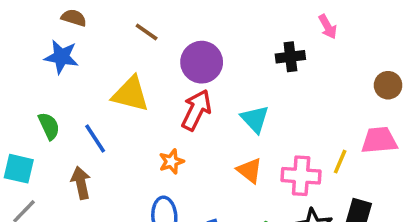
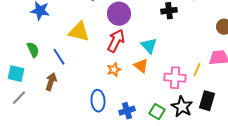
orange star: (171, 162) -> (114, 70), moved
orange triangle: (250, 170) -> (141, 66), moved
brown arrow: (81, 183) -> (51, 82), turned 30

